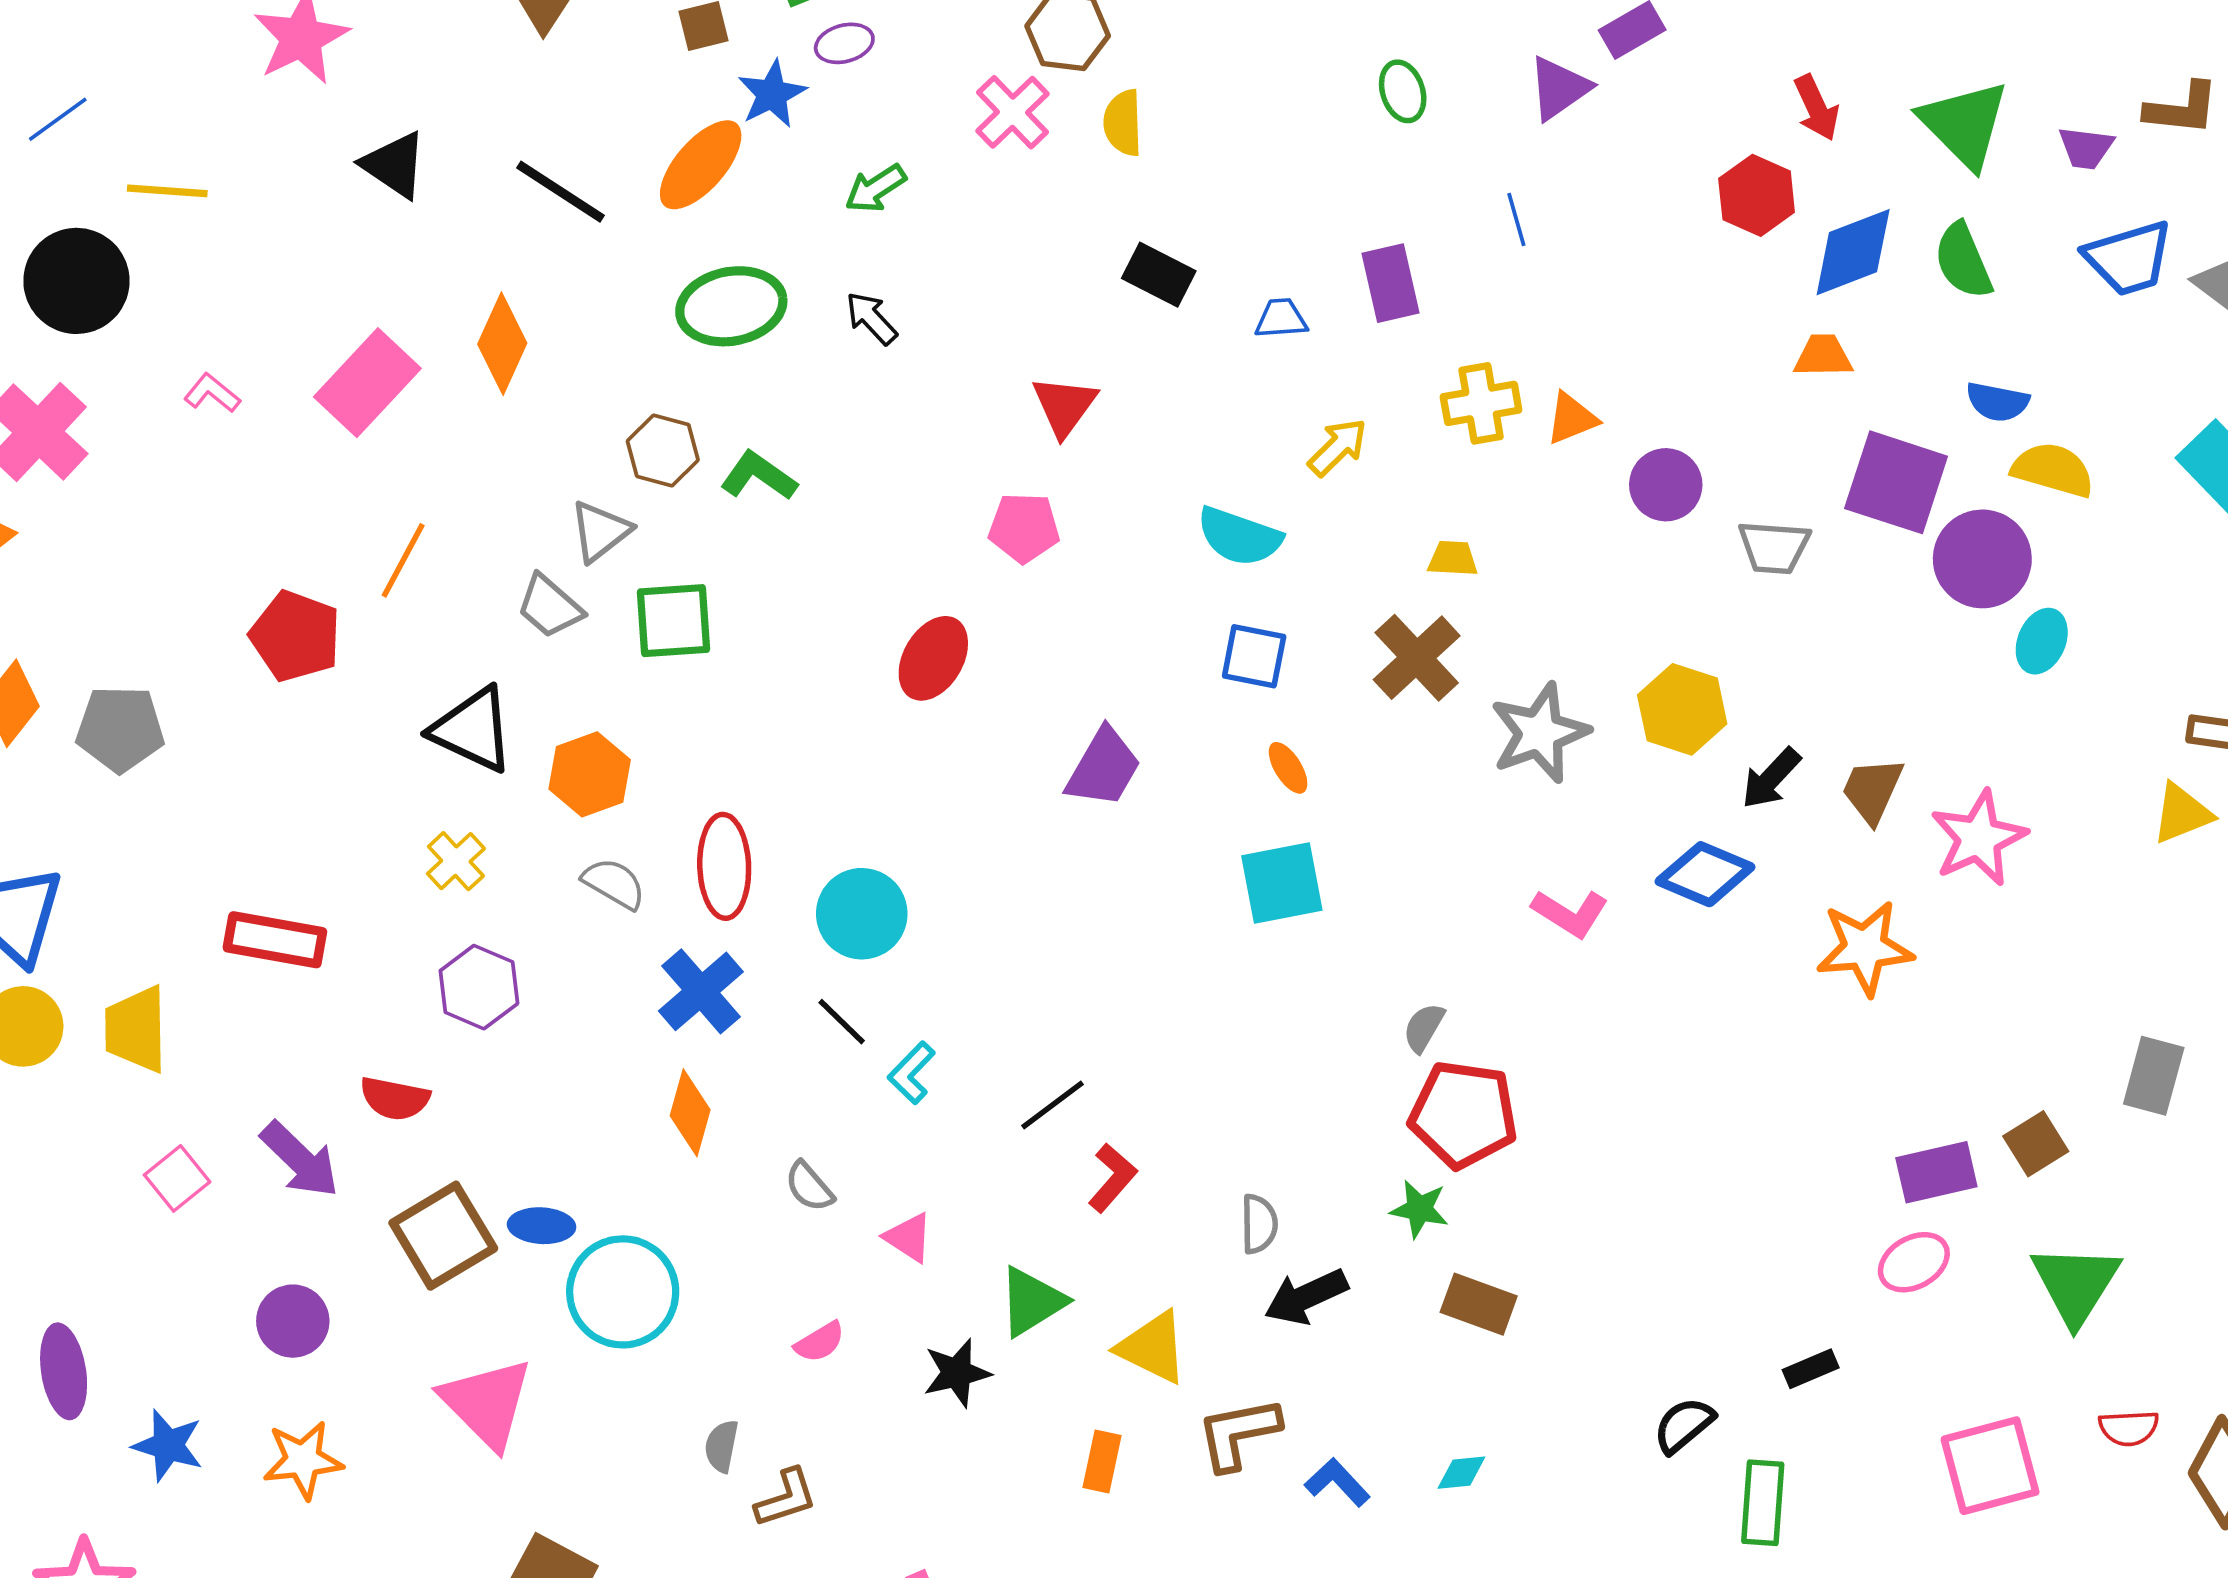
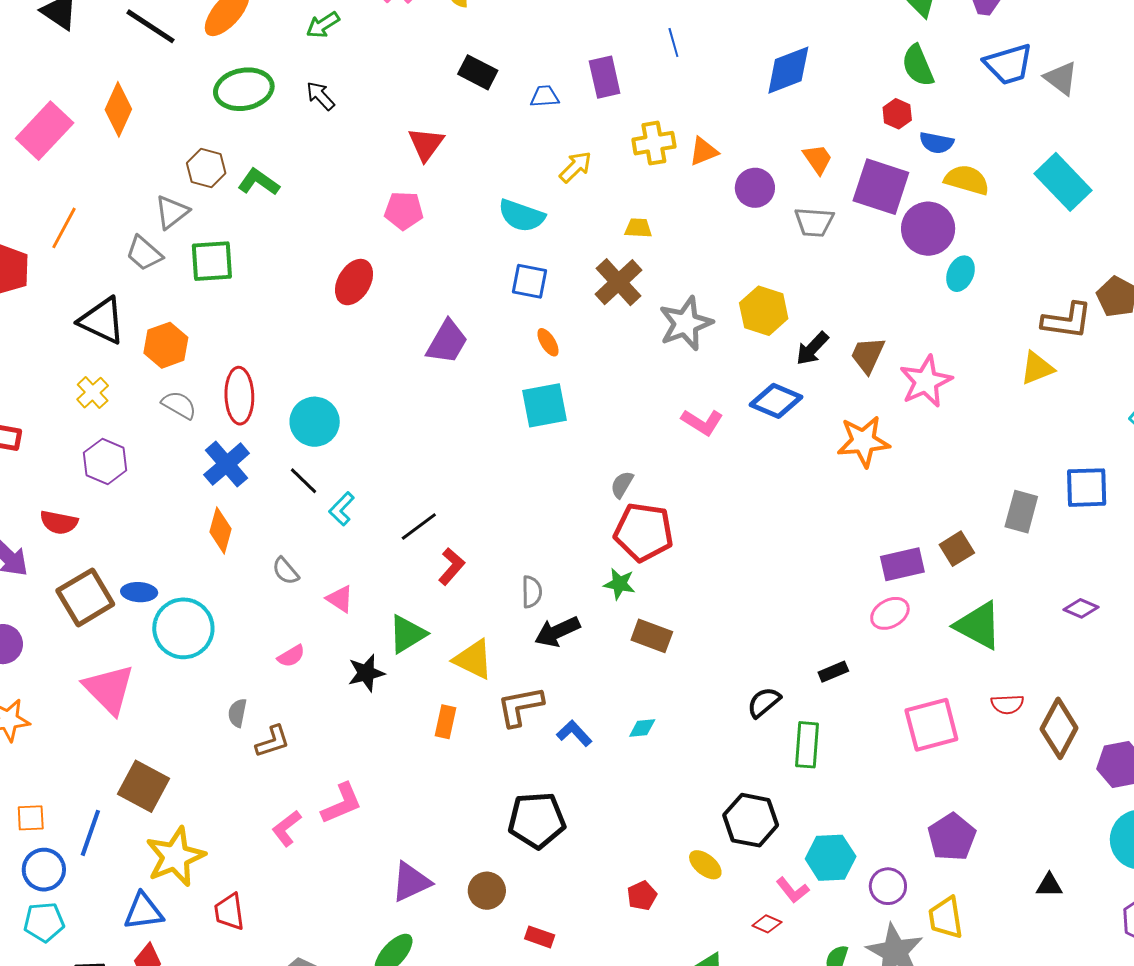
red hexagon: (1757, 195) -> (897, 114), moved, size x0.7
blue diamond: (1853, 252) -> (788, 70), moved
orange trapezoid: (1823, 356) -> (818, 159), moved, turned 56
green triangle: (2076, 1284) -> (978, 625), turned -34

